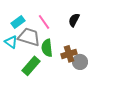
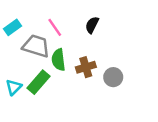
cyan rectangle: (18, 22) -> (12, 27), moved
cyan triangle: (11, 42) -> (14, 87), moved, turned 40
gray circle: (80, 62) -> (113, 77), moved

